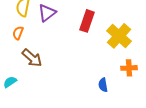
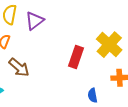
red rectangle: (87, 21) -> (76, 57), moved

